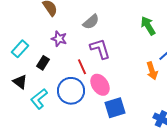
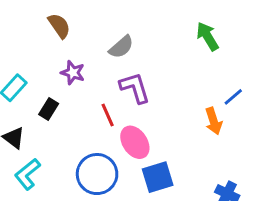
green arrow: (148, 26) -> (208, 36), moved
blue circle: (71, 91) -> (97, 174), moved
cyan L-shape: (39, 99) -> (27, 174), moved

